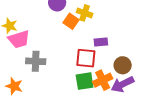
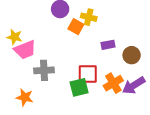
red square: (86, 58) -> (88, 74), moved
brown circle: (123, 65) -> (132, 55), moved
green square: (85, 81) -> (79, 87), moved

